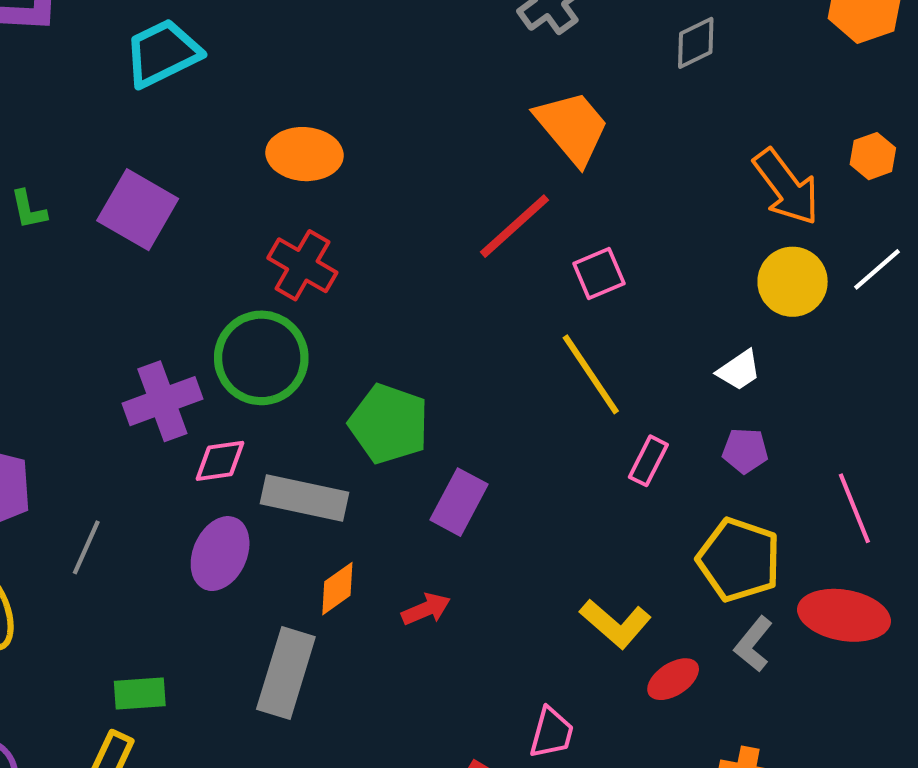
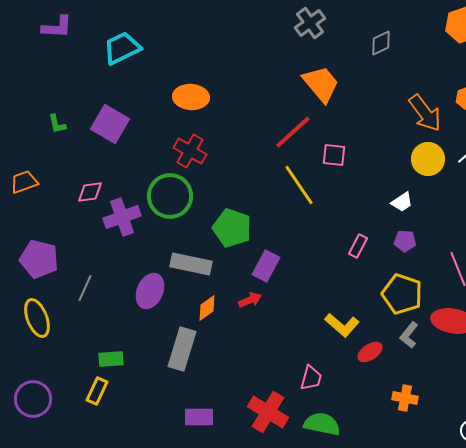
pink square: (599, 273) -> (334, 155), turned 30
yellow line: (591, 374) -> (299, 185), moved
pink diamond: (220, 461) -> (90, 192), moved
red arrow: (426, 609) -> (250, 300), moved

